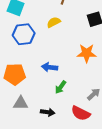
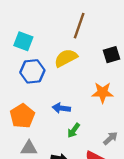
yellow semicircle: (54, 22) -> (66, 58), size x1.5
orange pentagon: (15, 74) -> (22, 116), turned -30

